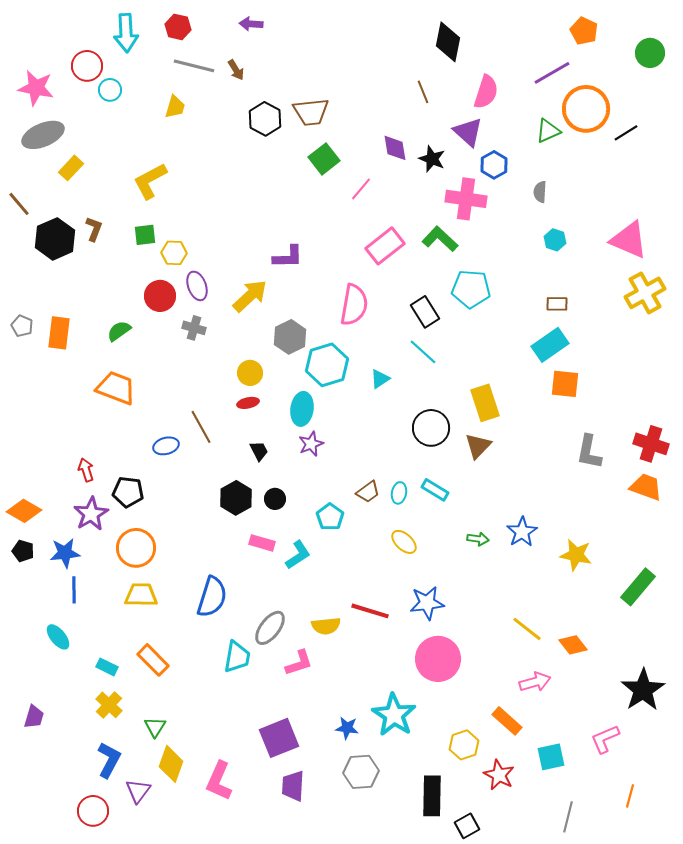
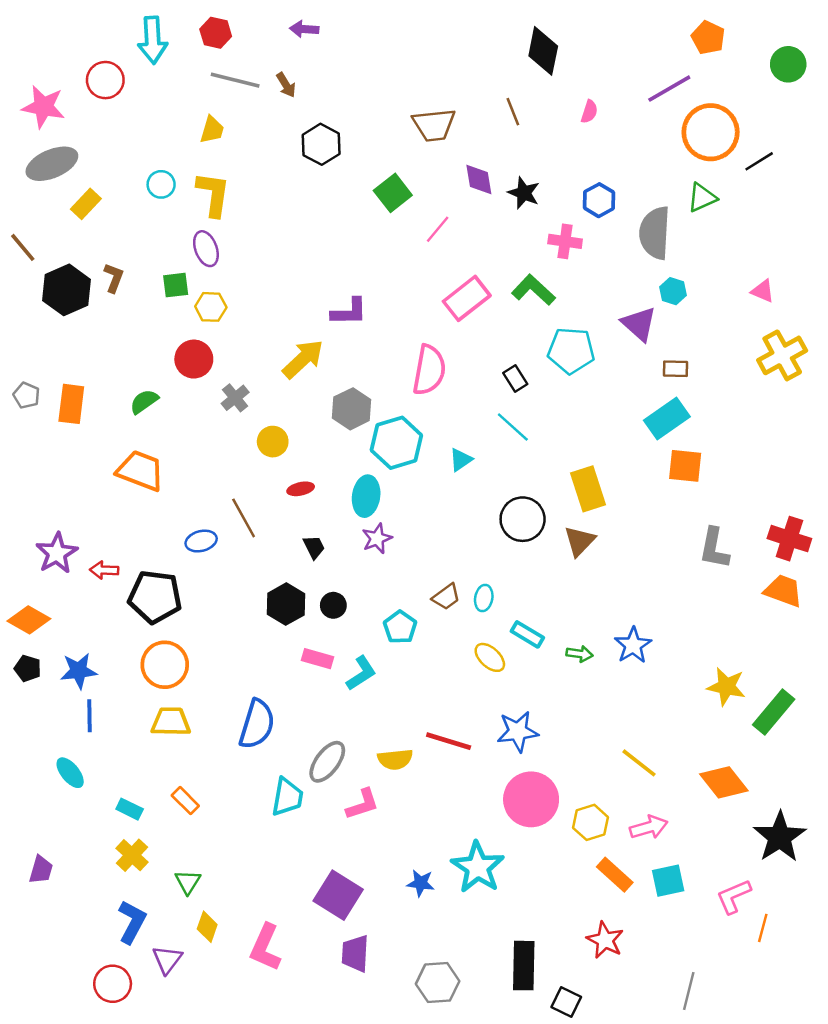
cyan circle: (110, 90) -> (161, 184), moved
pink semicircle: (486, 92) -> (589, 112), size x0.6
brown trapezoid: (311, 112) -> (434, 125), moved
green triangle: (548, 131) -> (702, 198), moved
purple triangle: (468, 132) -> (639, 324), moved
yellow L-shape: (150, 181) -> (213, 194), moved, turned 126
gray semicircle: (540, 192) -> (655, 233), size x2.0
pink cross: (466, 199) -> (565, 241), size x0.7
pink triangle: (629, 240) -> (763, 291), size x0.5
purple ellipse: (197, 286) -> (206, 249), moved
black rectangle: (425, 312) -> (515, 378), size x0.7
gray cross: (194, 328) -> (235, 398), turned 35
yellow circle: (250, 373) -> (273, 442), moved
red arrow: (86, 470) -> (104, 570), turned -70
cyan rectangle: (435, 490) -> (527, 634), moved
black pentagon: (128, 492) -> (155, 597), size x1.4
purple star: (91, 514) -> (57, 553), moved
yellow star: (576, 555) -> (726, 687), moved
orange diamond: (573, 645) -> (724, 782), moved, size x1.4
orange rectangle: (153, 660) -> (185, 801), size x0.7
purple square: (279, 738) -> (338, 895), turned -36
yellow hexagon: (464, 745) -> (590, 822), moved
cyan square: (551, 757) -> (668, 881), moved
yellow diamond: (171, 764) -> (207, 927), size x0.7
gray hexagon: (361, 772) -> (438, 983), moved
orange line: (630, 796) -> (763, 928), moved
black square: (467, 826) -> (566, 1002), turned -35

